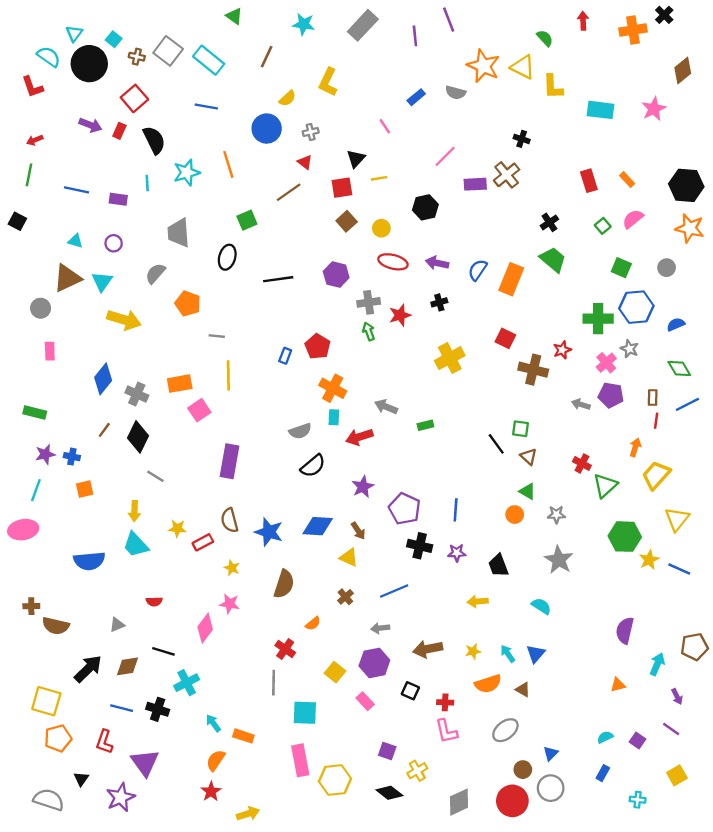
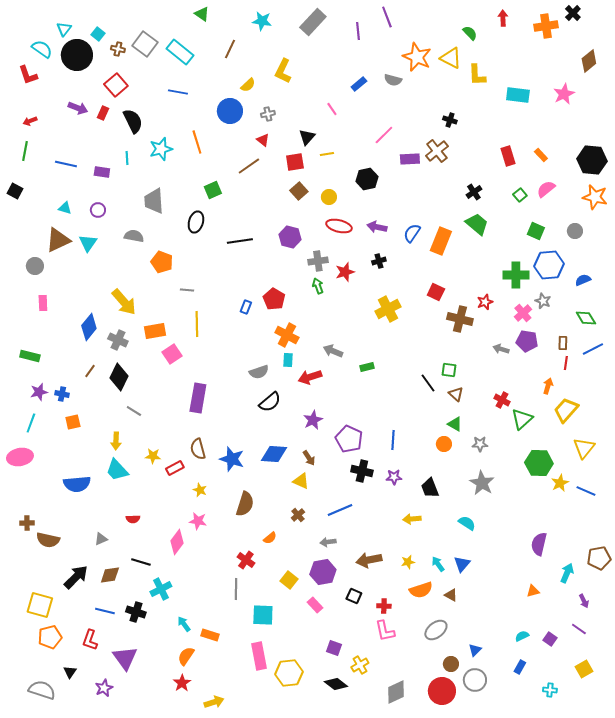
gray semicircle: (155, 273) -> (134, 236), turned 60
yellow arrow: (124, 320) -> (124, 302), moved, turned 32
purple star: (121, 797) -> (104, 688), size x0.7

